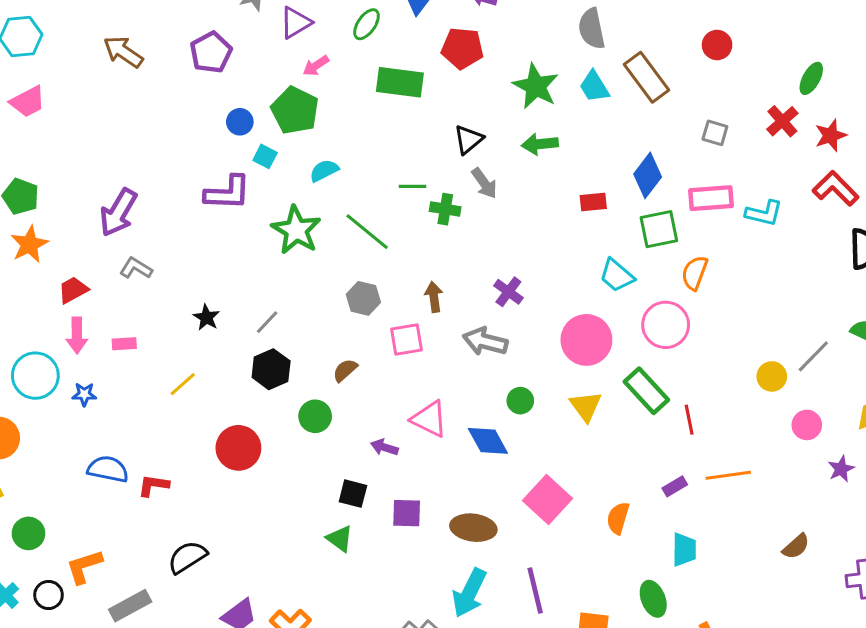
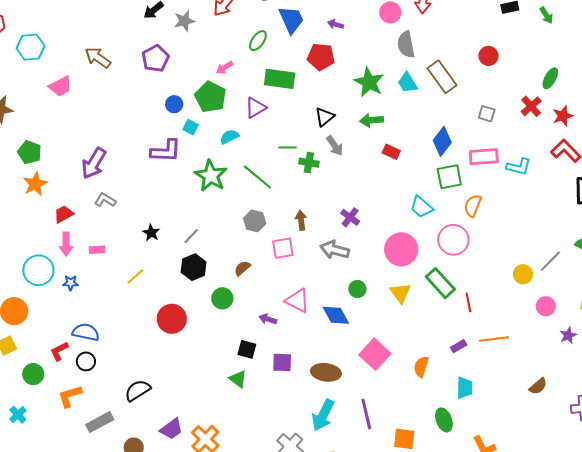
purple triangle: (296, 23) -> (255, 108), moved
pink trapezoid: (28, 102) -> (60, 86), moved
red rectangle: (593, 202) -> (391, 152), moved, turned 30
red L-shape: (153, 485) -> (59, 351), moved, turned -35
black circle: (49, 595) -> (86, 361), moved

